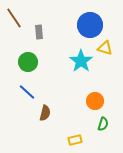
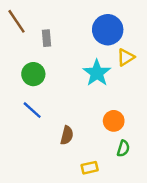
yellow triangle: (105, 48) -> (126, 57), turned -49
brown semicircle: (45, 113) -> (67, 135), moved

